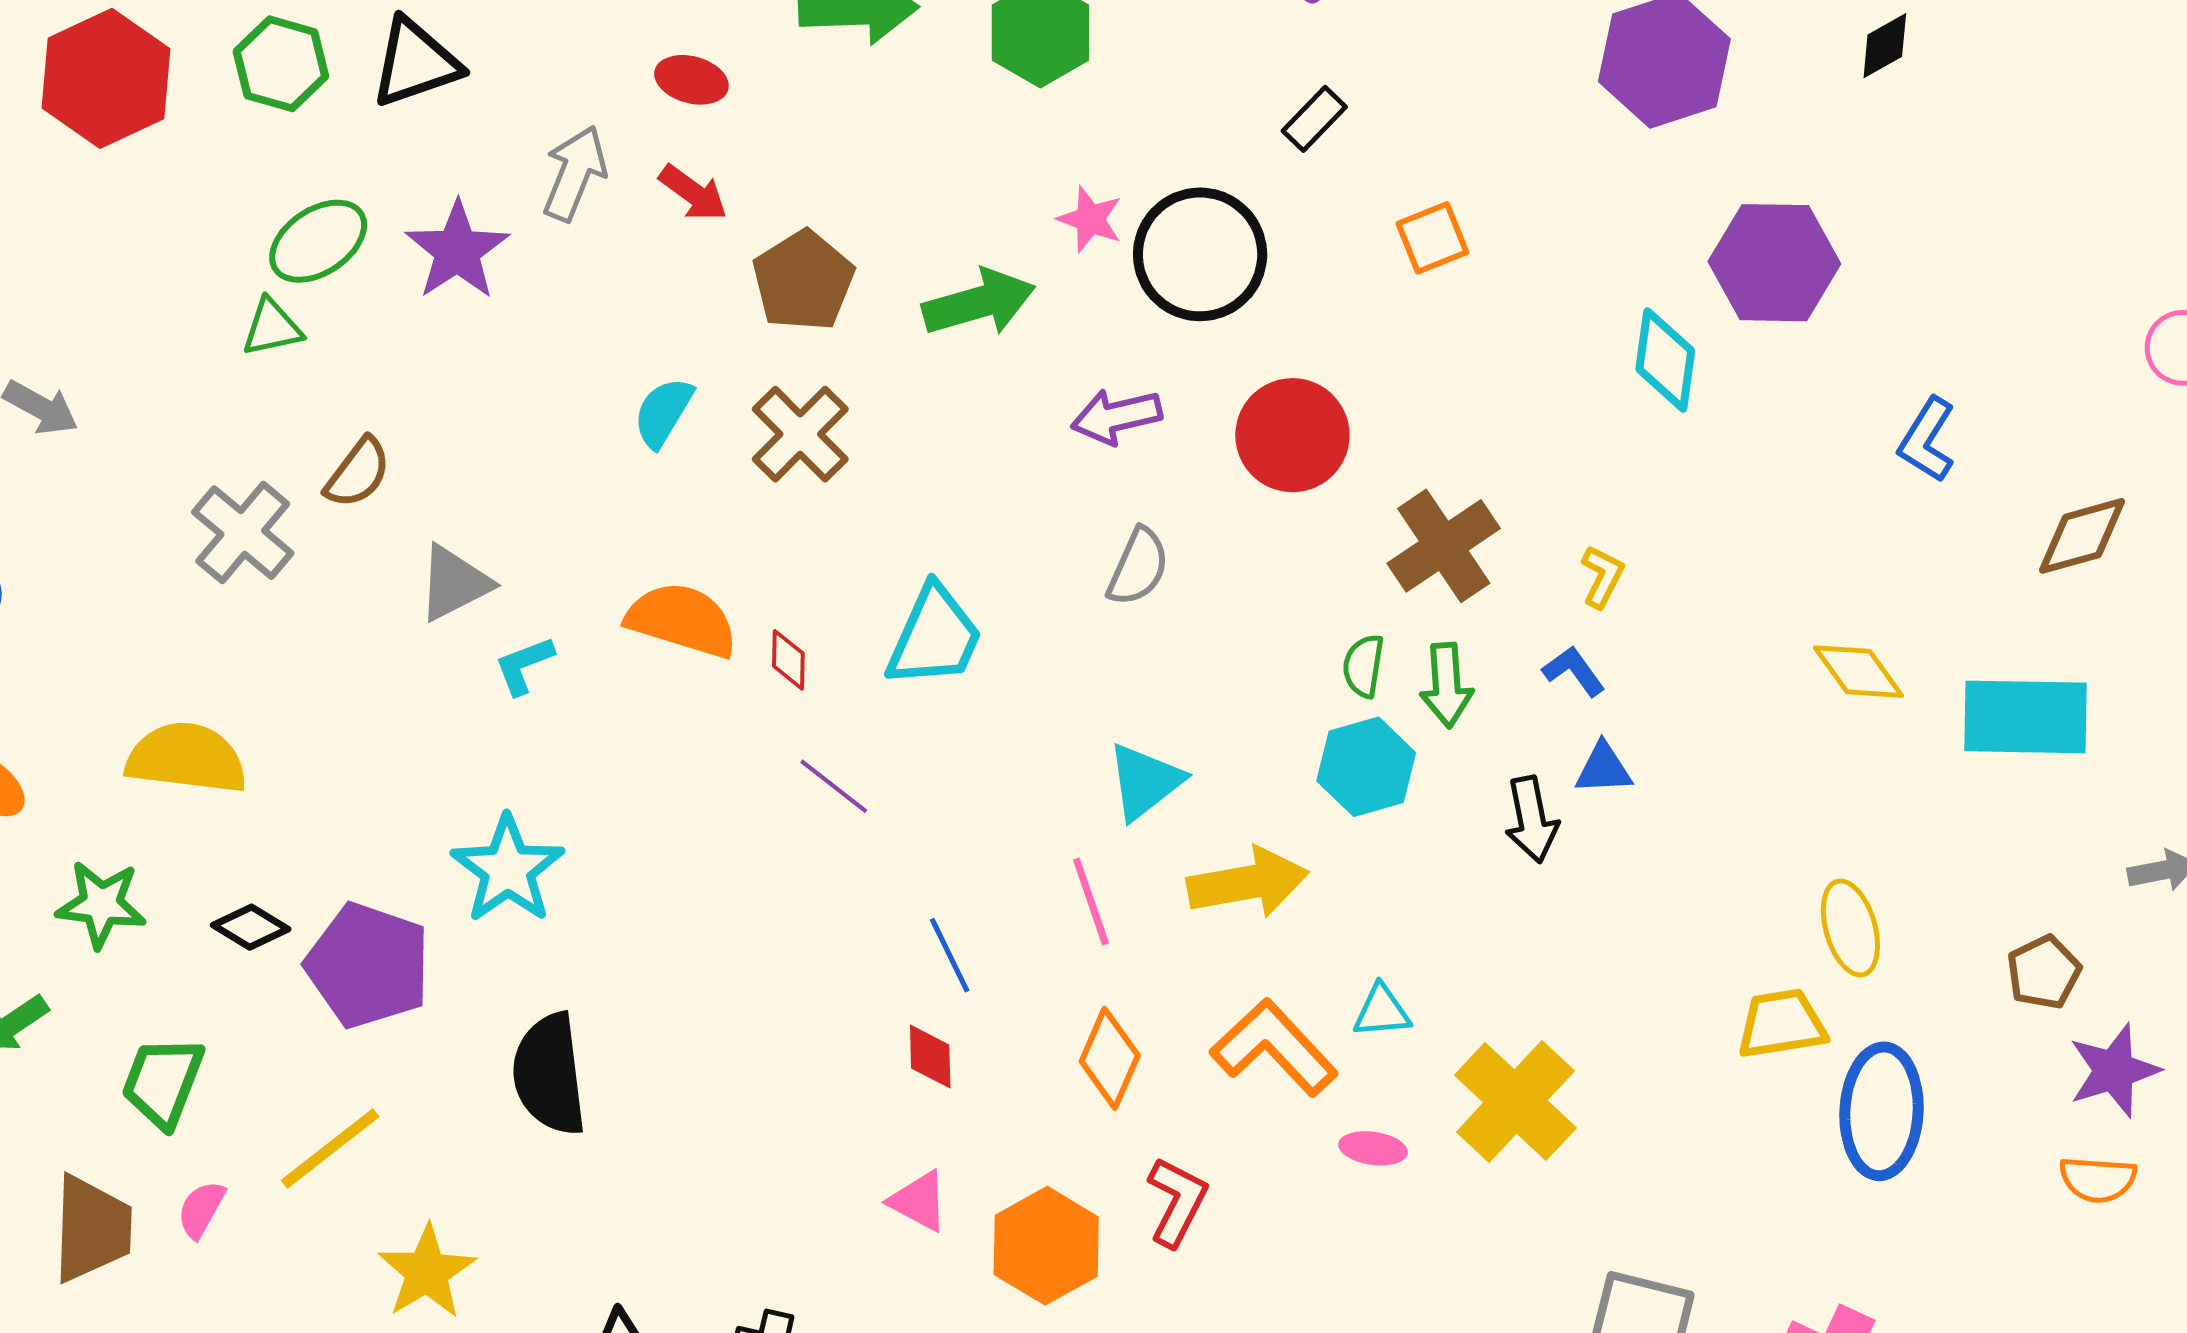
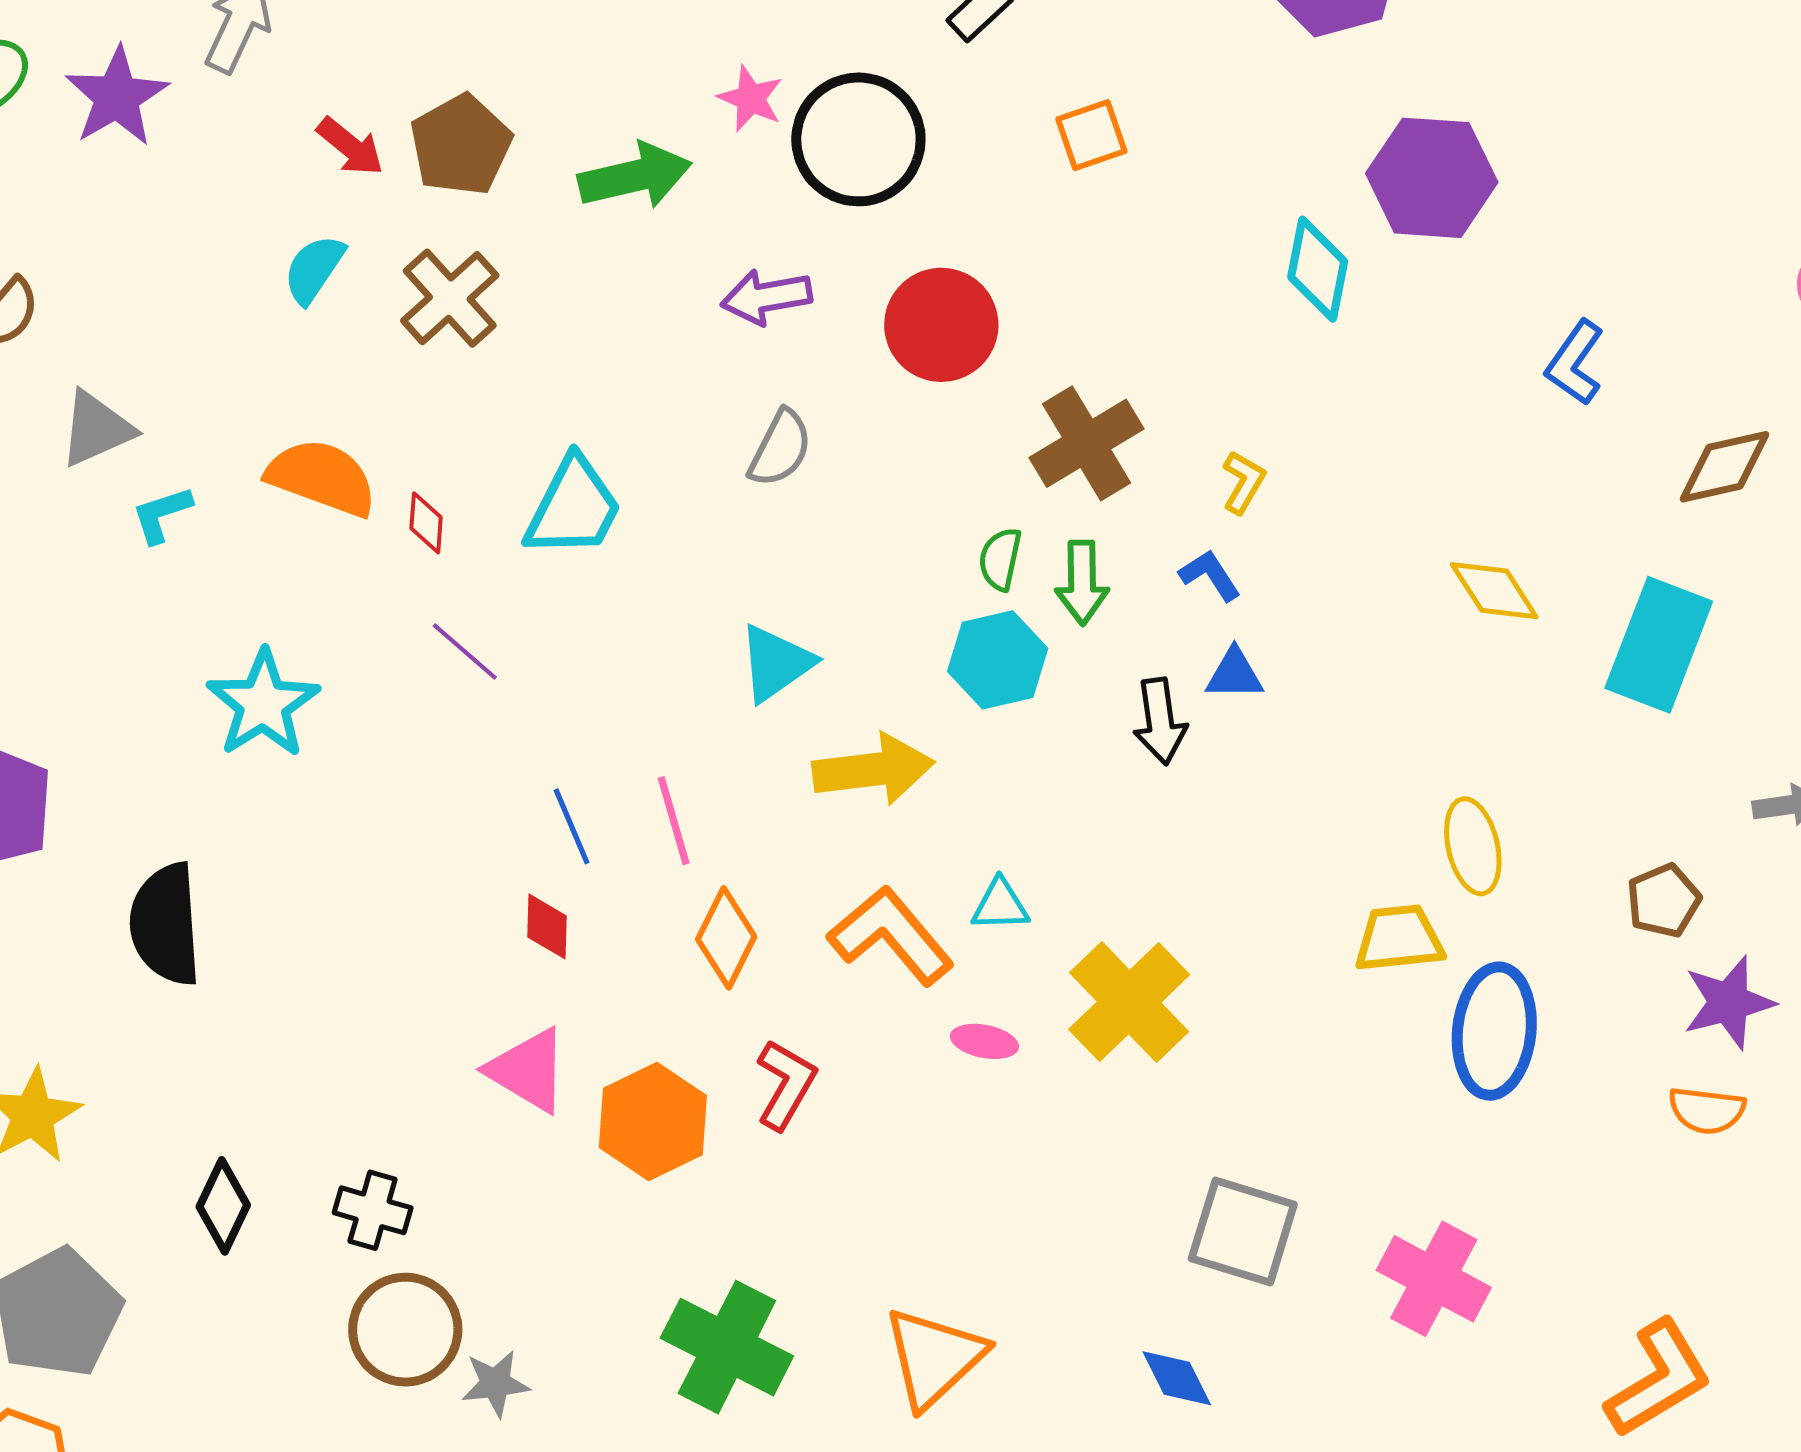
red arrow: (693, 193) -> (350, 147), moved
cyan rectangle: (2026, 717) -> (1659, 645), turned -73
cyan star: (508, 869) -> (263, 704), moved
pink line: (1091, 901) -> (674, 821), moved
pink triangle: (919, 1201) -> (528, 1070), size x1.4

